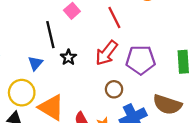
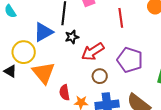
red arrow: (106, 53) -> (93, 52), moved
blue triangle: (35, 63) -> (43, 32), size x1.5

